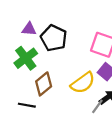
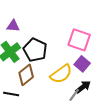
black pentagon: (54, 38) -> (35, 50), moved

